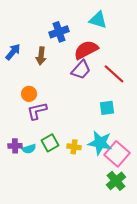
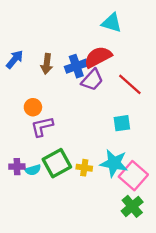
blue cross: (59, 32) -> (76, 66), moved
green square: (50, 143) -> (57, 163), size x1.4

